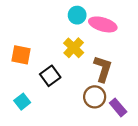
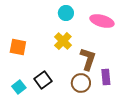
pink ellipse: (103, 24) -> (102, 21), moved
black square: (50, 76) -> (43, 80), moved
purple rectangle: (118, 107) -> (106, 77), moved, turned 35

